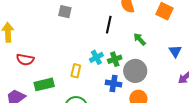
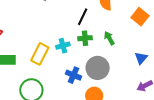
green cross: (115, 59) -> (85, 38), moved
yellow rectangle: (76, 71) -> (40, 54), size x1.5

